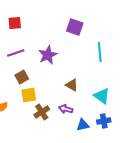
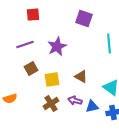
red square: (15, 23) -> (33, 15), moved
yellow square: (29, 95) -> (52, 80), moved
blue triangle: (83, 125) -> (92, 107), moved

